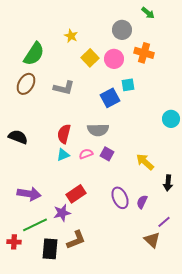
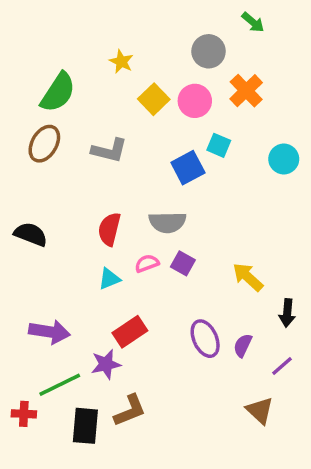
orange cross: (144, 53) -> (246, 91), turned 30
cyan square: (128, 85) -> (219, 145), turned 32
cyan circle: (171, 119) -> (284, 159), moved
cyan triangle: (63, 155) -> (109, 279), moved
purple line: (164, 222) -> (282, 366), moved

